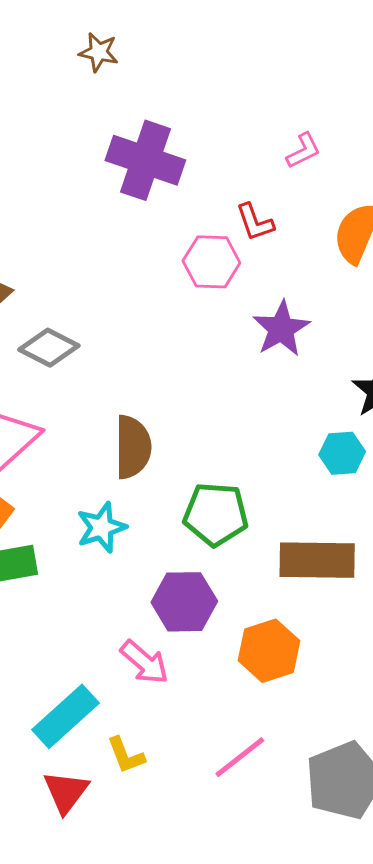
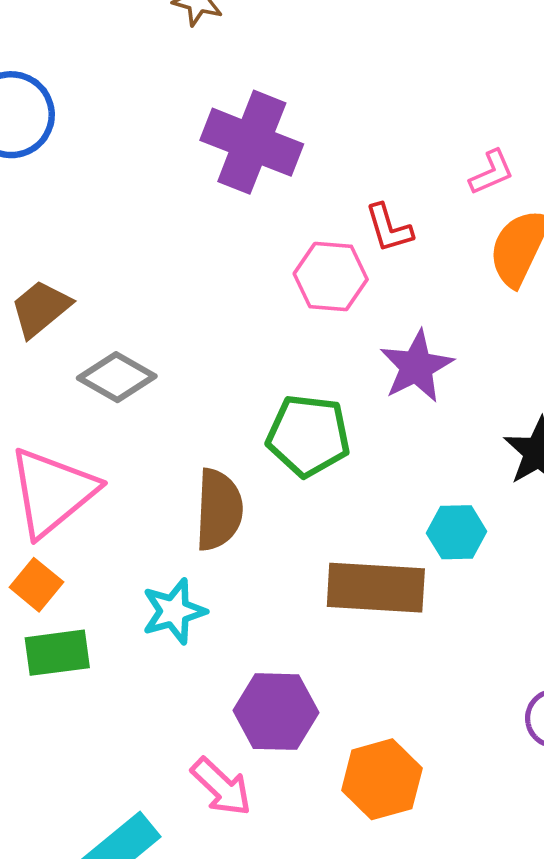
pink L-shape: (303, 151) -> (491, 172), moved
cyan hexagon: (342, 453) -> (457, 532), moved
green pentagon: (216, 514) -> (308, 436), moved
brown rectangle: (317, 560) -> (376, 588), moved

